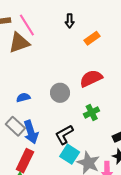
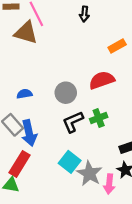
orange rectangle: (92, 38) -> (117, 46), moved
brown triangle: (19, 43) -> (26, 33), turned 30
black L-shape: (64, 135) -> (73, 122), moved

